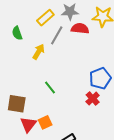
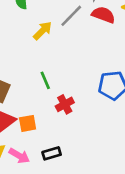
red cross: (93, 98) -> (65, 104), moved

